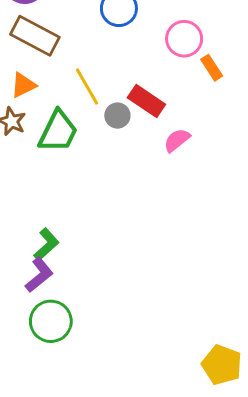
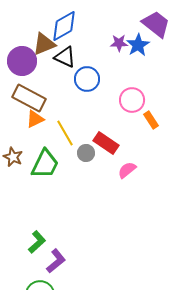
orange triangle: (23, 85) -> (35, 119), moved
purple L-shape: (39, 275) -> (56, 261), moved

